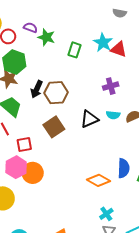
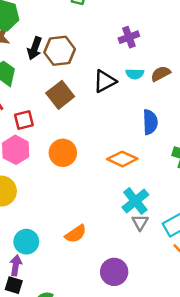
blue semicircle: (124, 168) -> (150, 122), moved
orange circle: (33, 173) -> (63, 153), moved
cyan cross: (106, 214) -> (135, 201), size x1.5

